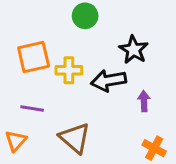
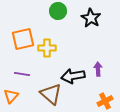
black star: (134, 50) -> (91, 18), moved
black arrow: (109, 81) -> (73, 76), moved
orange cross: (154, 148) -> (105, 101), turned 35

